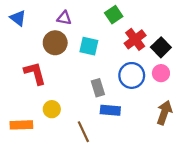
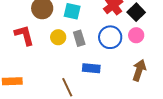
gray rectangle: (98, 88) -> (79, 38), moved
yellow circle: (52, 109) -> (58, 37), moved

